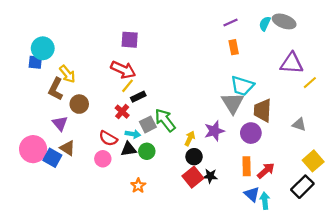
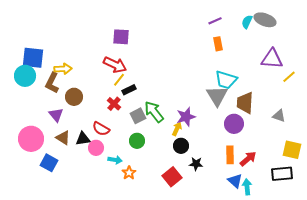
cyan circle: (43, 48) -> (25, 76), moved
blue square: (35, 62) -> (33, 58), size x1.6
yellow arrow: (67, 74) -> (63, 69), turned -54
purple star: (214, 131) -> (186, 117), moved
cyan arrow: (133, 134) -> (115, 160), moved
black triangle: (129, 149) -> (83, 139), moved
blue square: (52, 158) -> (49, 163), moved
yellow square: (313, 161) -> (292, 150), turned -36
red square: (193, 177) -> (172, 177), moved
black rectangle: (302, 187) -> (282, 174), turned 40

